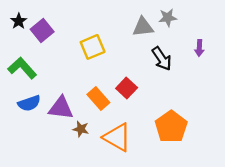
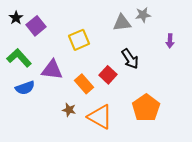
black arrow: (162, 59) -> (130, 59), moved
purple triangle: (61, 108) -> (52, 70), moved

